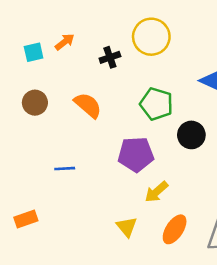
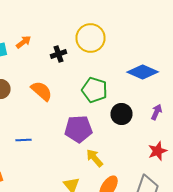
yellow arrow: (156, 192) -> (94, 158), turned 90

